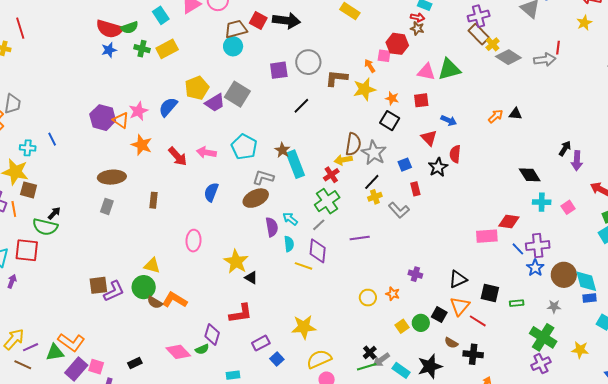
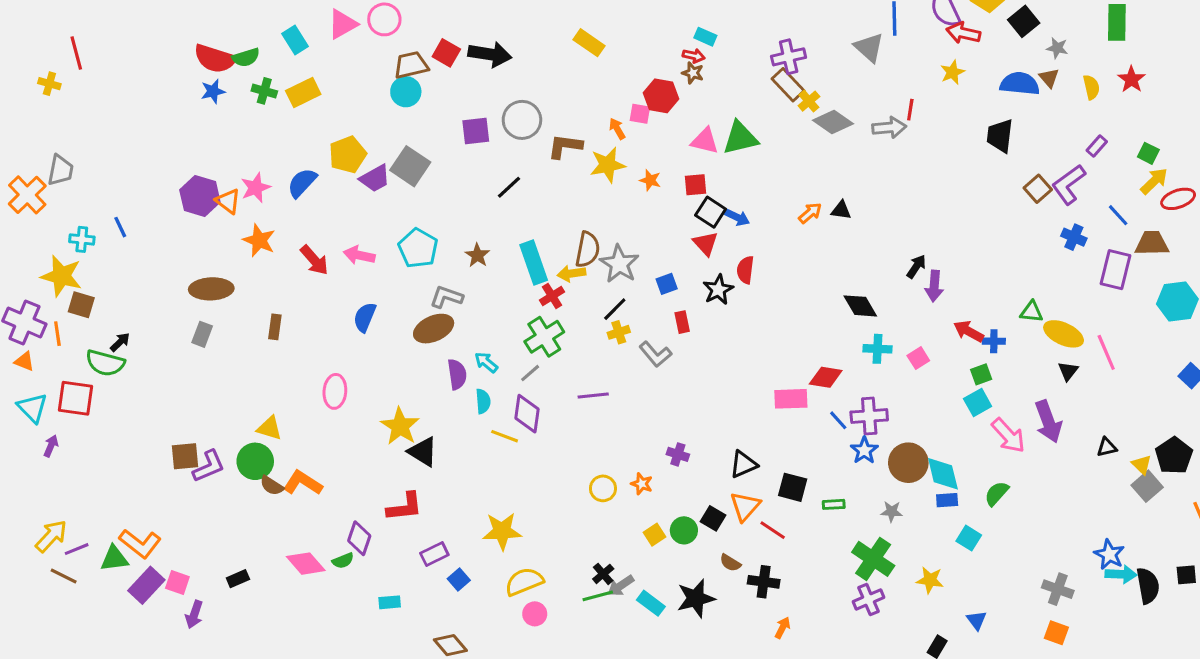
black square: (390, 121) -> (711, 212), moved
cyan rectangle: (295, 164) -> (534, 262), moved
black triangle: (251, 278) -> (423, 452), size x1.5

